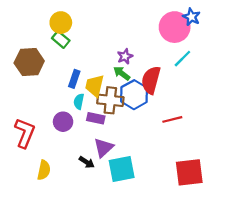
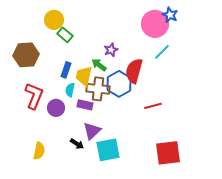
green rectangle: (61, 39) -> (65, 35), moved
green arrow: (122, 73) -> (99, 65), moved
red L-shape: (25, 133) -> (34, 96), moved

